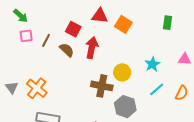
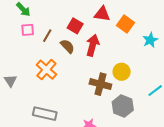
cyan star: (152, 64) -> (150, 40), moved
orange cross: (37, 88) -> (46, 70), moved

